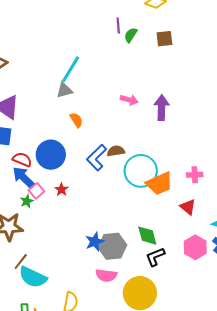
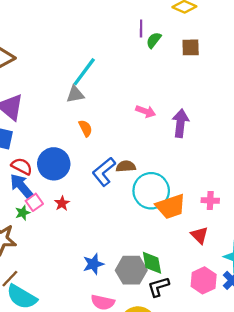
gray hexagon: (112, 246) -> (131, 270), moved

